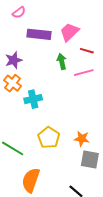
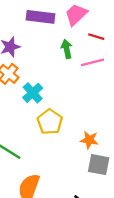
cyan cross: (33, 99) -> (33, 93), turned -30
yellow pentagon: (49, 138) -> (50, 122), moved

